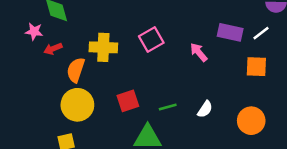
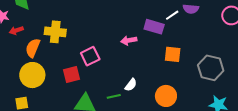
white line: (261, 33) -> (172, 15), moved
pink square: (151, 40) -> (90, 56), moved
pink arrow: (199, 52) -> (129, 40), turned -63
green line: (168, 107) -> (114, 96), moved

